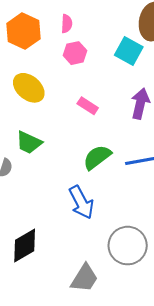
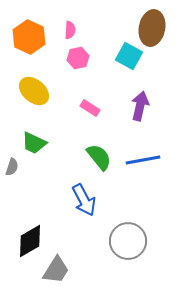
green semicircle: (97, 157) -> (99, 157), turned 88
gray trapezoid: (84, 278) -> (56, 270), moved

